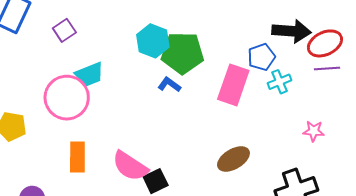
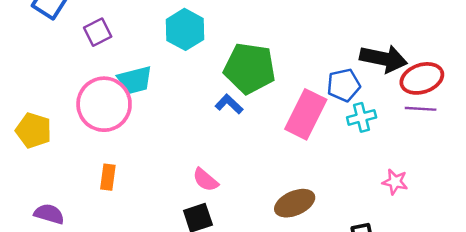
purple square: (64, 30) -> (98, 32), moved
cyan hexagon: (153, 41) -> (185, 29), moved
orange rectangle: (77, 157) -> (108, 177), size x0.7
pink semicircle: (130, 166) -> (205, 180), moved, size x0.6

